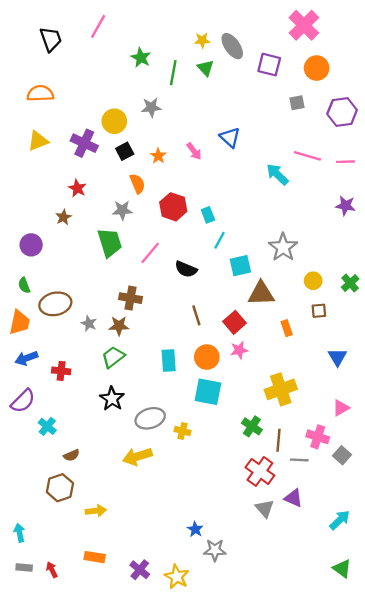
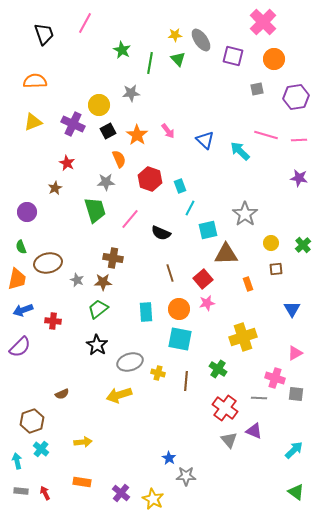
blue triangle: (230, 137) -> (205, 140), moved
orange star: (158, 156) -> (137, 135), size x1.5
cyan cross: (47, 426) -> (41, 449), moved
brown line: (278, 440) -> (186, 381), moved
gray square: (342, 455) -> (296, 394), turned -35
brown hexagon: (60, 488) -> (32, 421), moved

